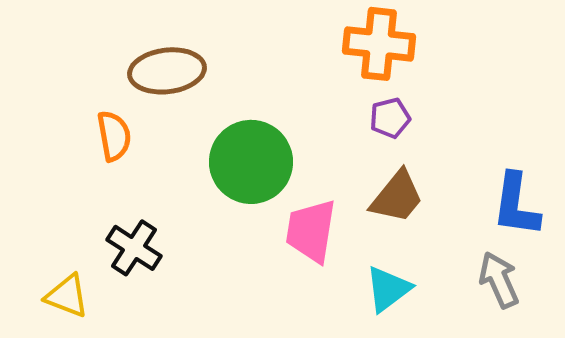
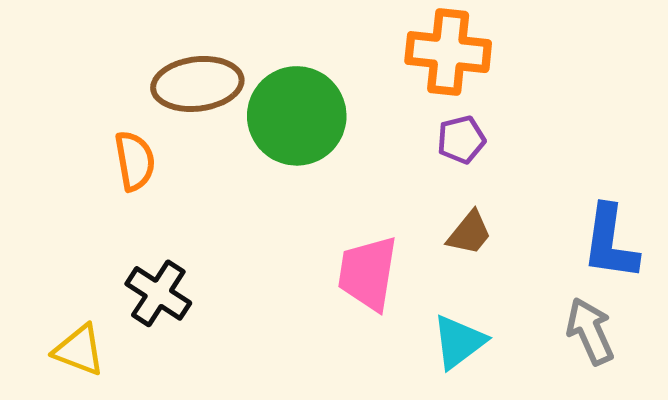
green circle: (251, 162) -> (297, 116), moved
brown trapezoid: (397, 197) -> (469, 233), size x0.7

